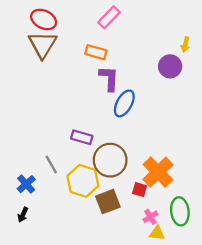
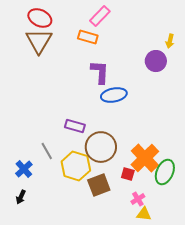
orange rectangle: (96, 52) -> (88, 37), moved
blue ellipse: (124, 103) -> (114, 95), turned 50
green ellipse: (180, 211) -> (165, 172), moved, turned 30

